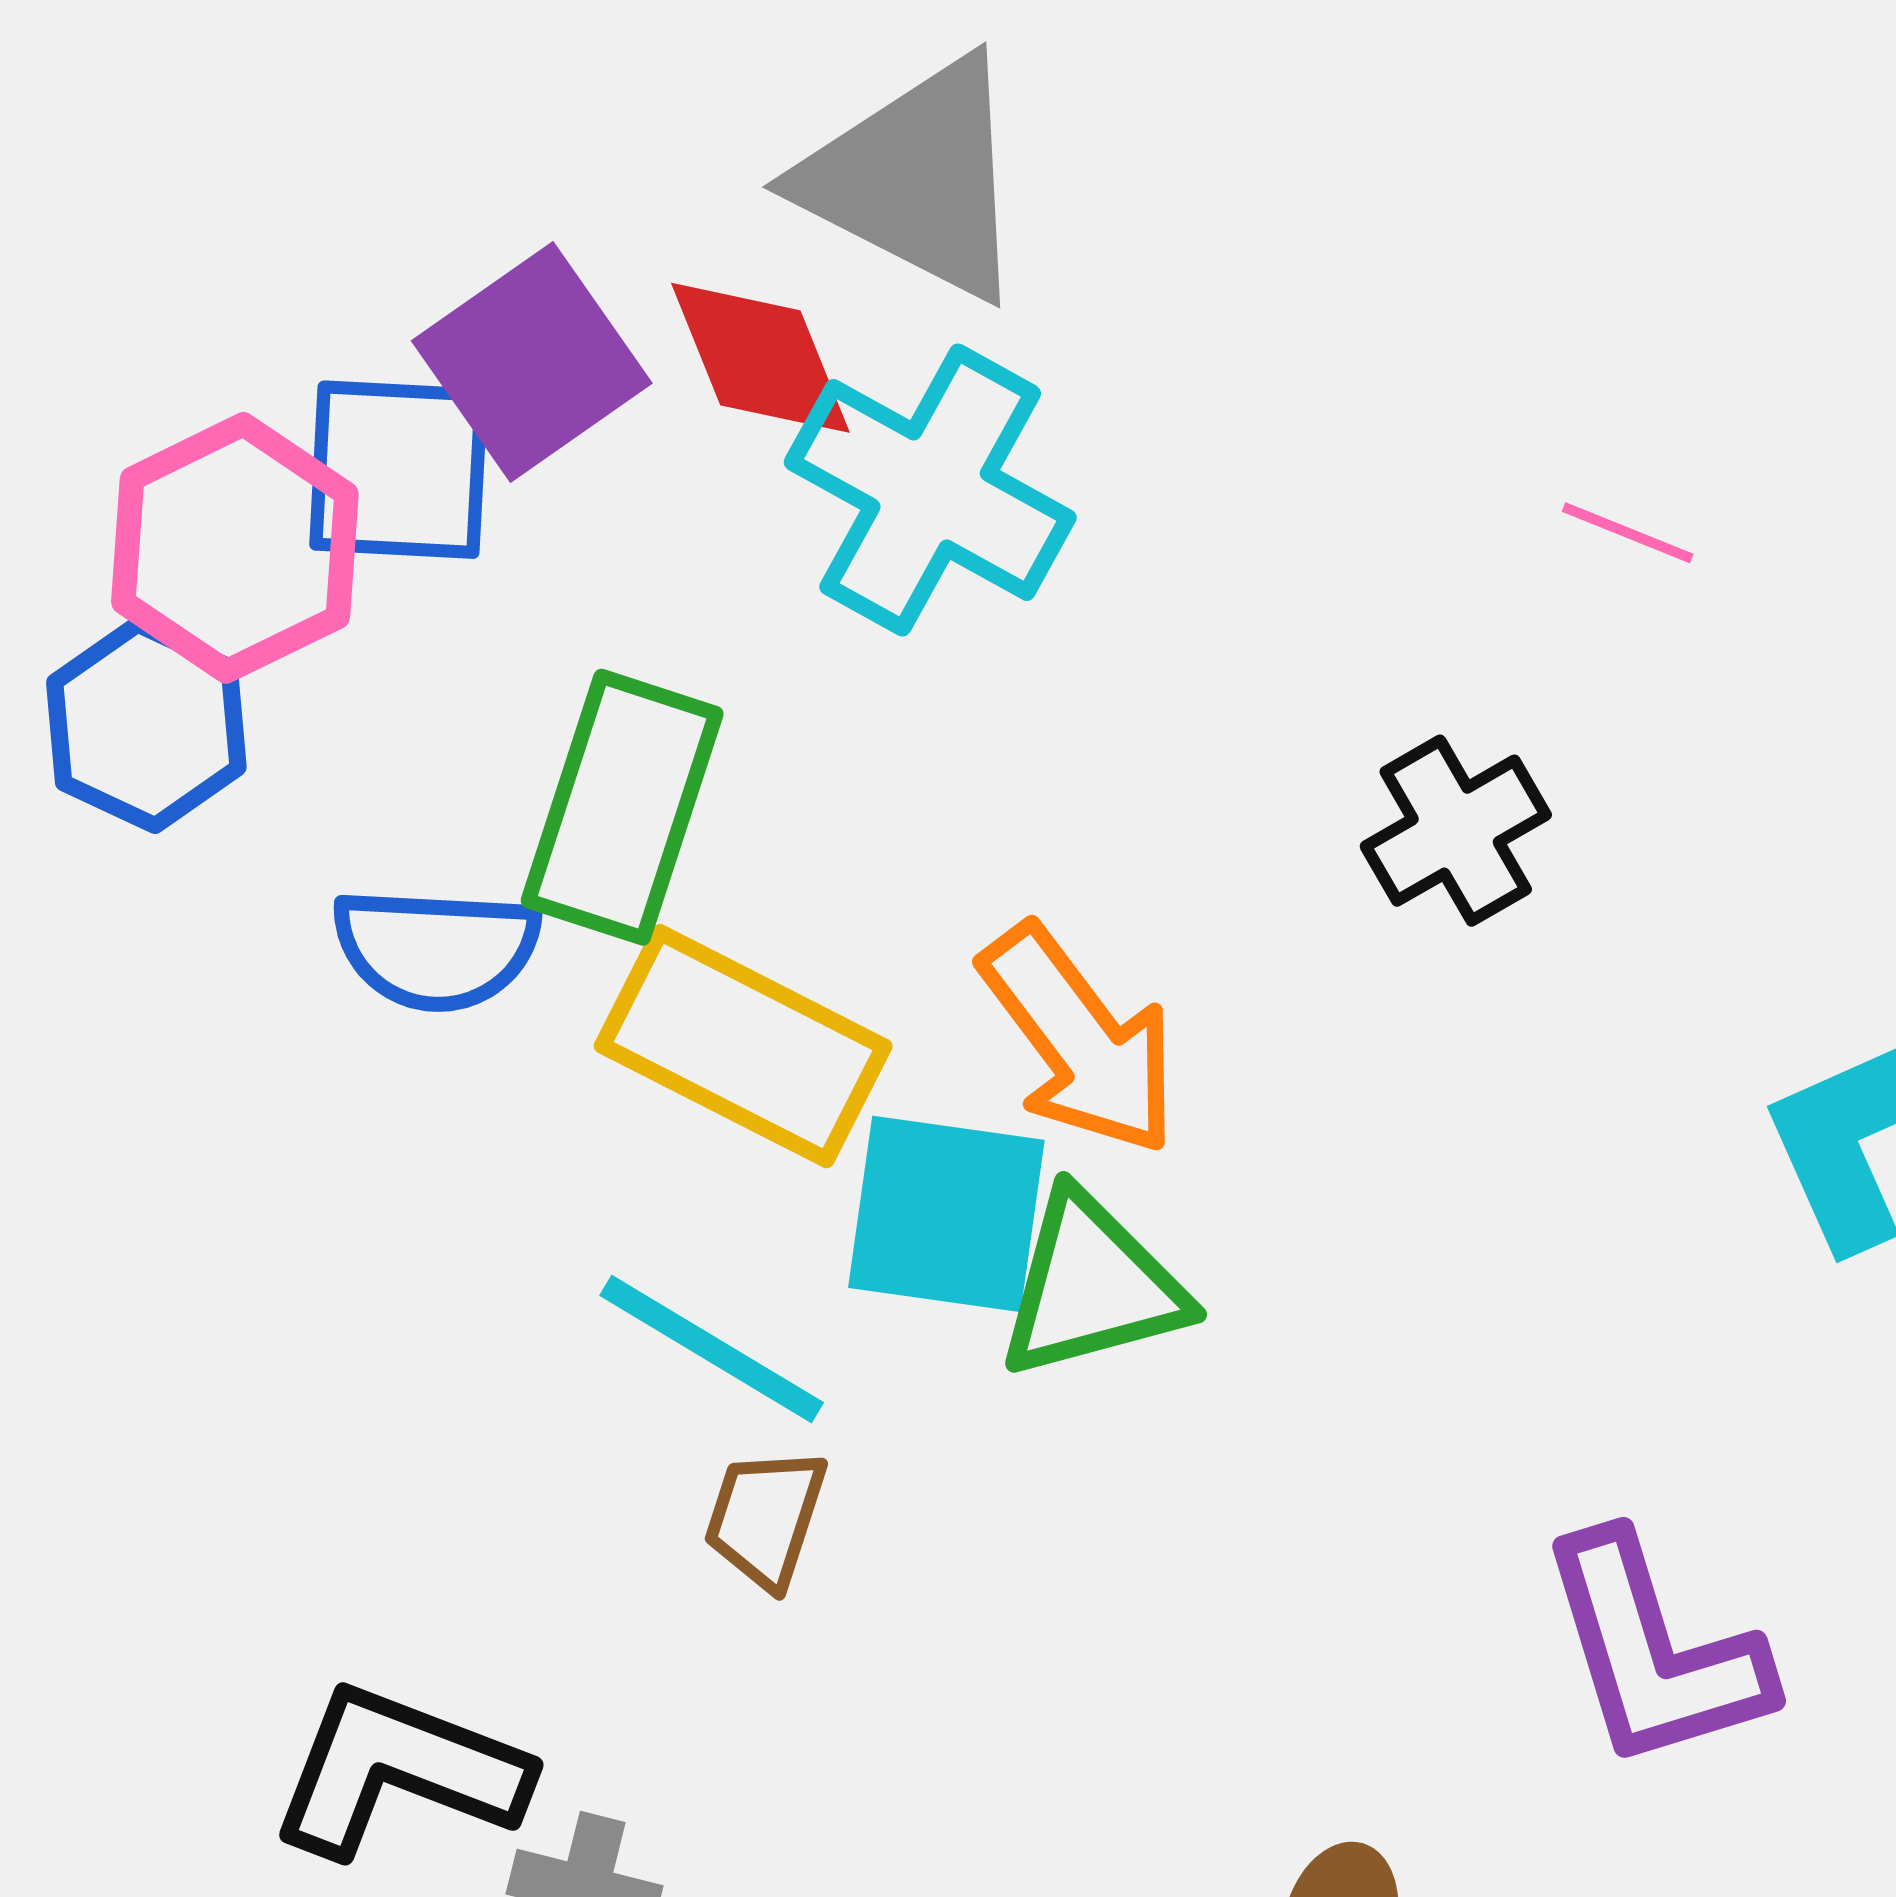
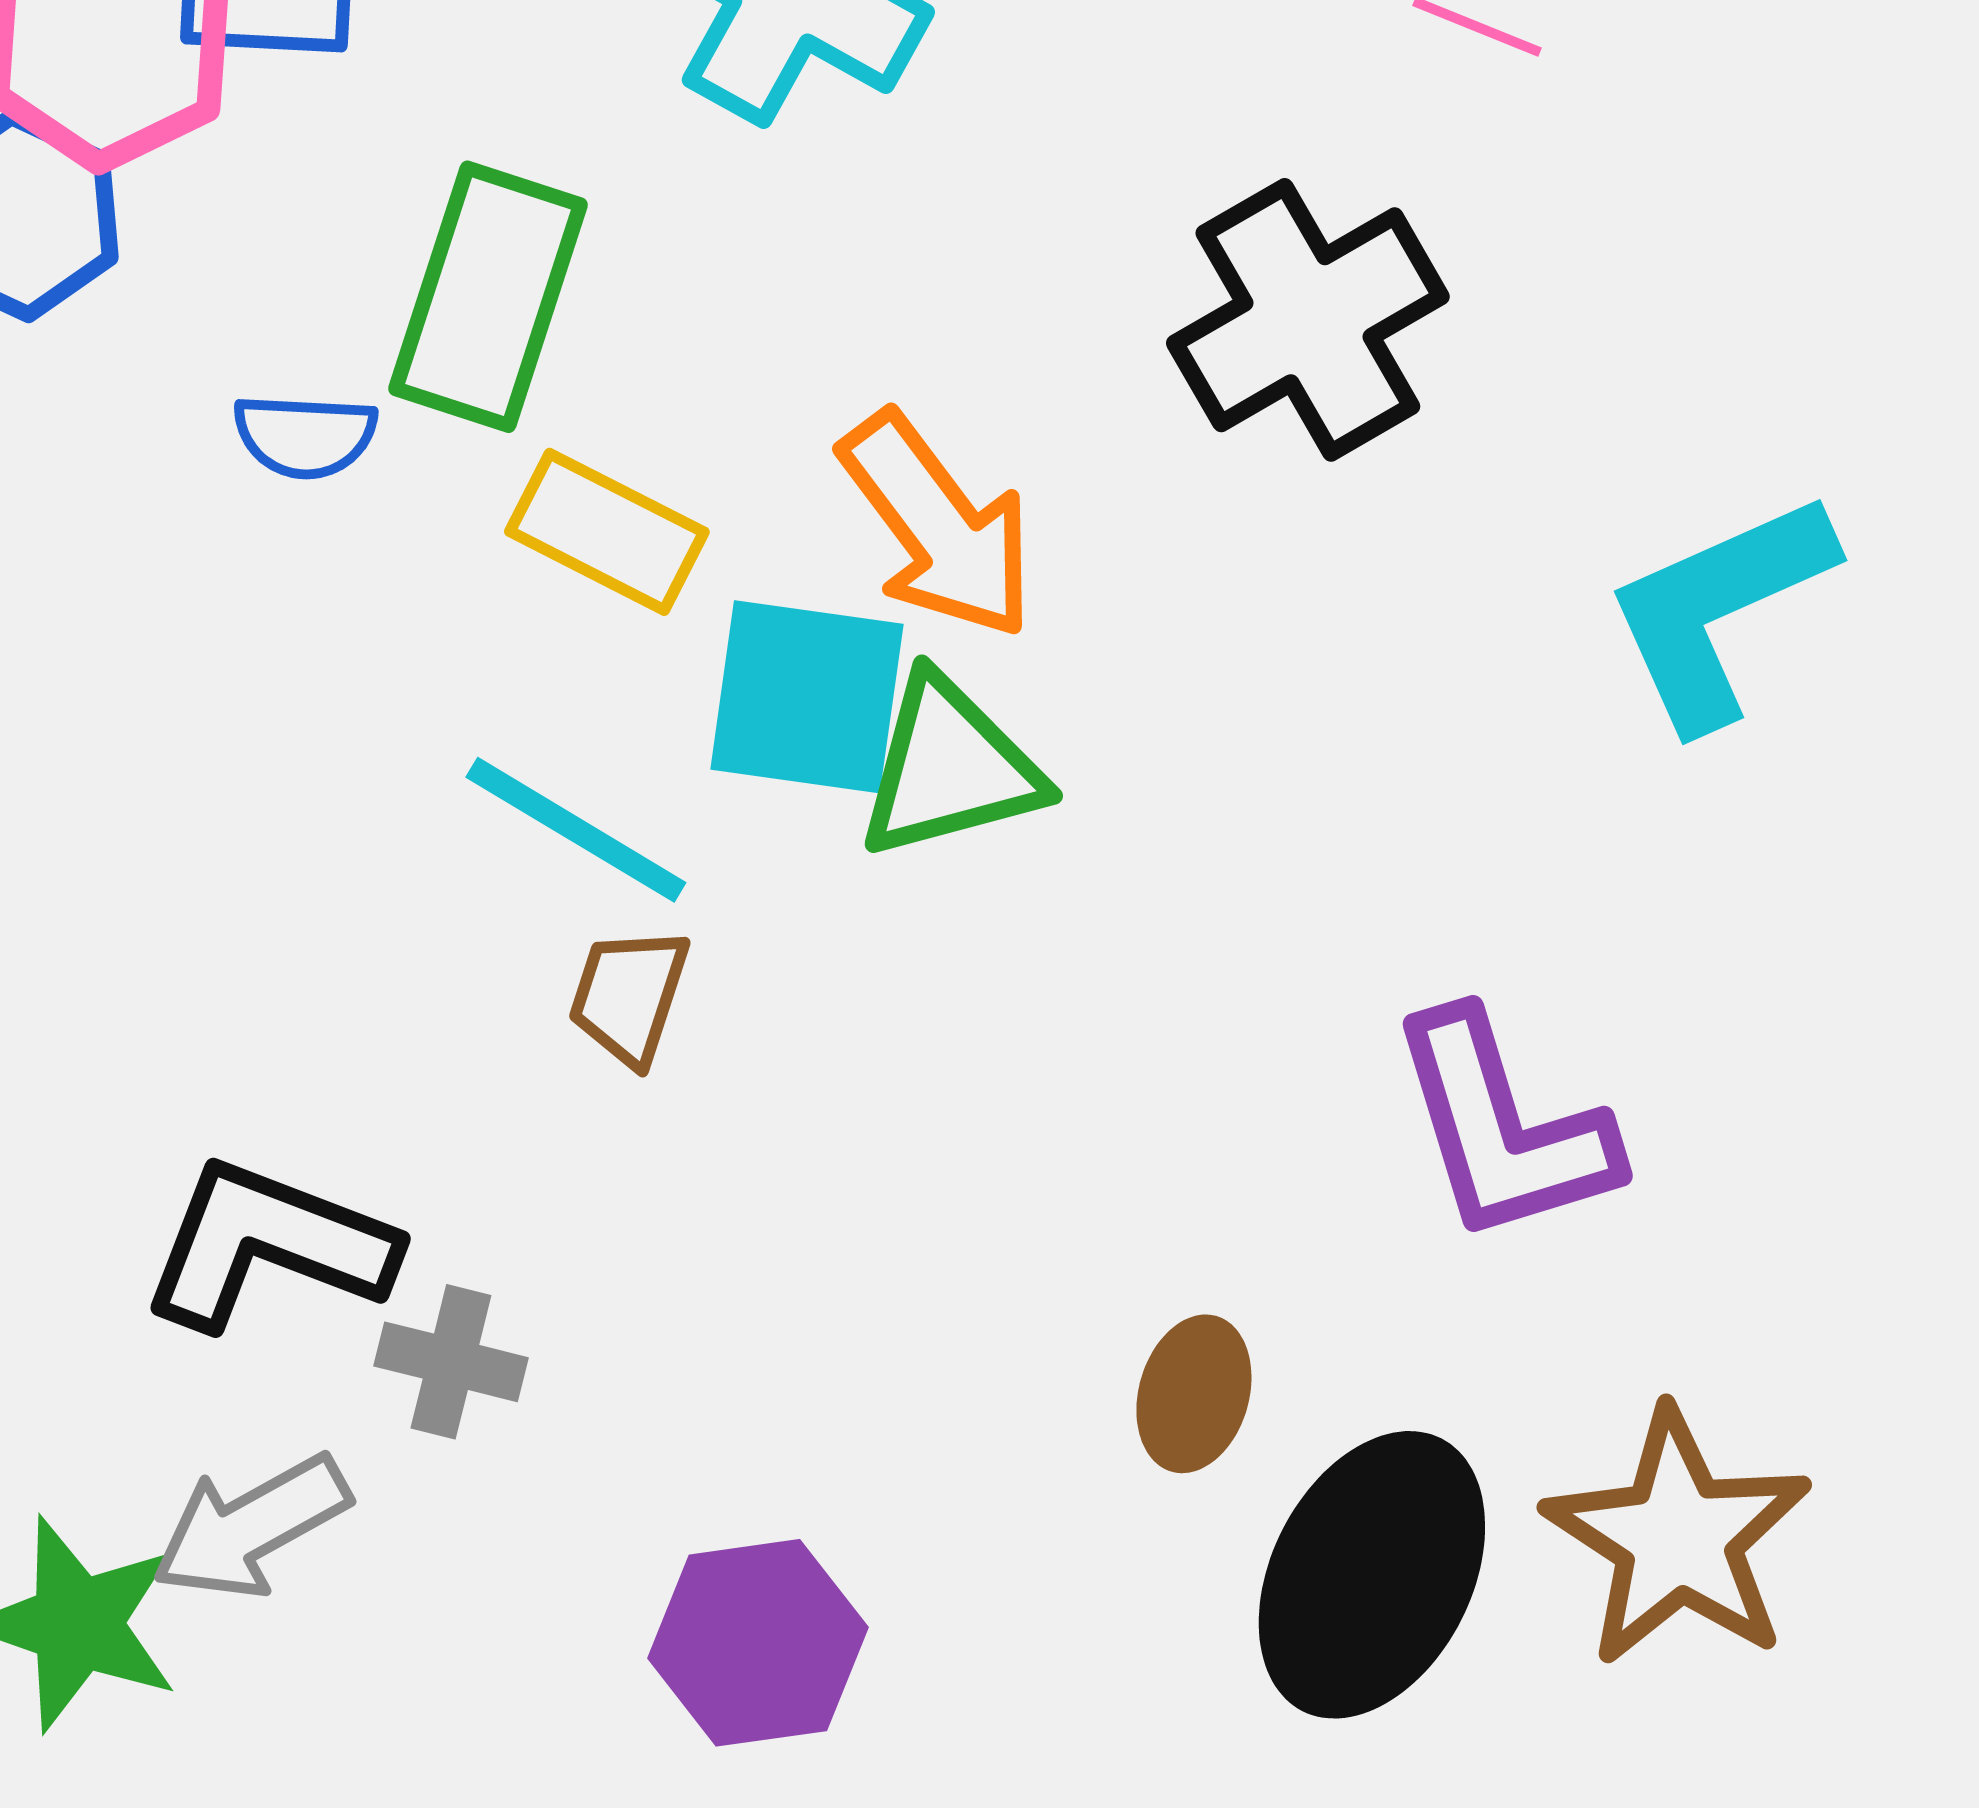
black cross: (1456, 831) -> (1308, 320), size x1.5
blue semicircle: (436, 948) -> (305, 436), size x0.7
yellow rectangle: (743, 1046) -> (607, 532), size x0.7

